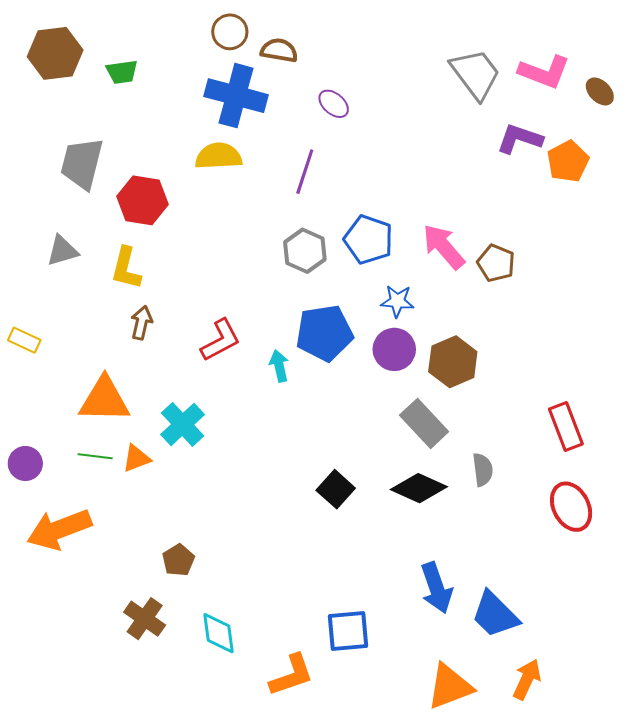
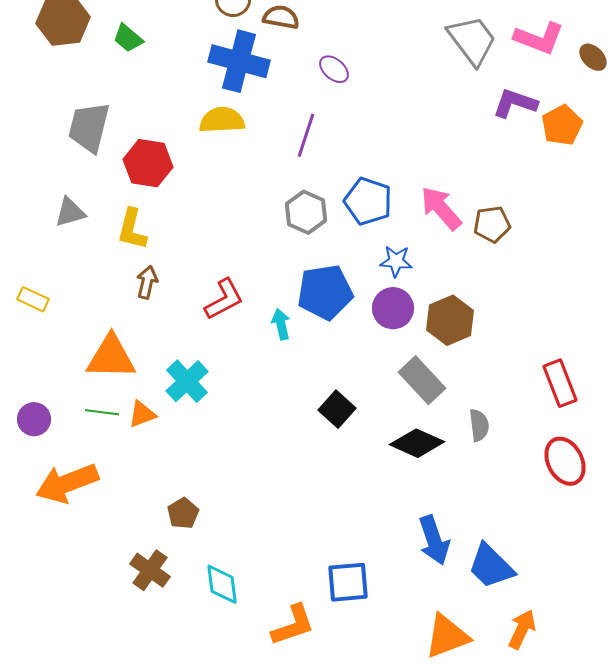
green trapezoid: (122, 72) -> (128, 38), turned 48
brown pentagon: (496, 263) -> (492, 224), turned -30
black square: (336, 489) -> (337, 409), moved

